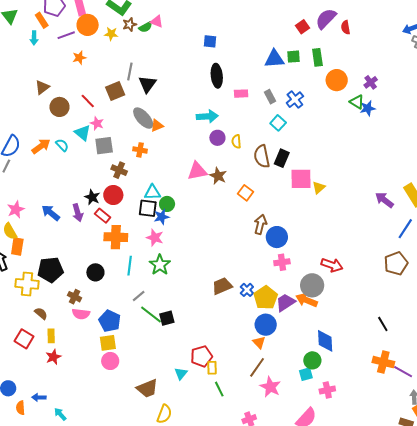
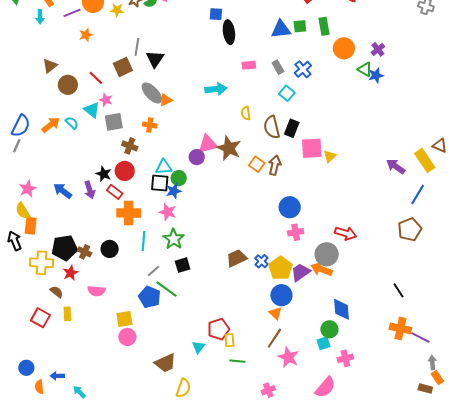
black ellipse: (217, 76) -> (229, 32), moved
purple circle: (217, 138) -> (197, 157), moved
brown star: (218, 176) -> (229, 148), size x1.4
brown arrow: (260, 224) -> (275, 165), moved
brown cross: (75, 297) -> (85, 252), moved
black square: (167, 318) -> (183, 265), moved
blue pentagon: (110, 321) -> (149, 297), moved
red star: (53, 357) -> (71, 273), moved
green line: (219, 389) -> (237, 361), turned -56

